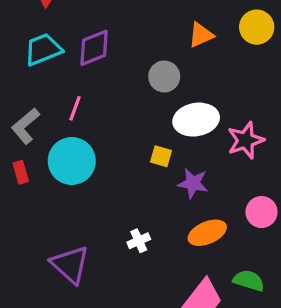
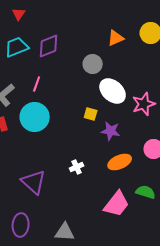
white ellipse: (196, 120) -> (113, 91), turned 52

